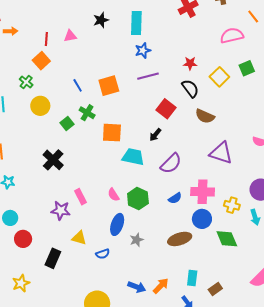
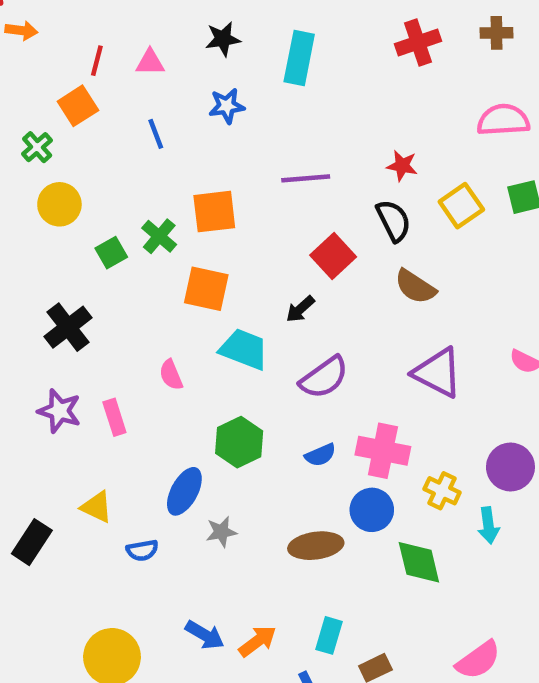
blue star: (143, 51) -> (227, 106), moved
blue line: (78, 85) -> (156, 134), moved
orange square: (109, 86) -> (214, 212), moved
pink semicircle: (113, 195) -> (171, 375), moved
purple star: (61, 210) -> (59, 411), moved

